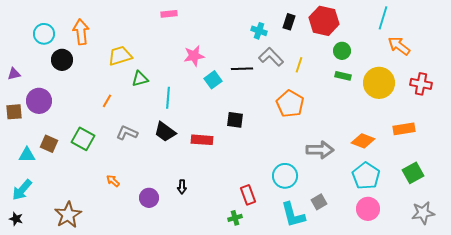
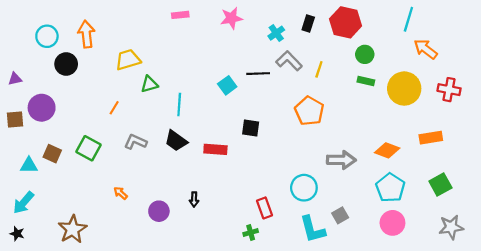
cyan cross: (259, 31) -> (276, 33), turned 35
pink star: (194, 56) -> (231, 18), moved

